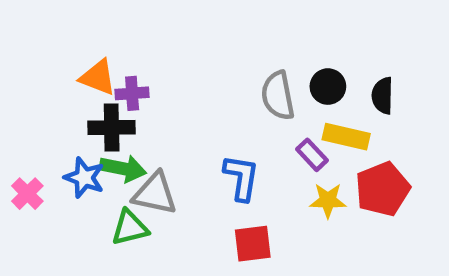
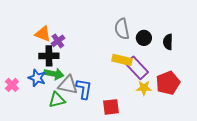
purple cross: (132, 93) -> (58, 41), turned -32
gray semicircle: (278, 96) -> (122, 29), moved
yellow rectangle: (346, 137) -> (122, 60), moved
purple rectangle: (312, 155) -> (137, 68), size x1.6
blue L-shape: (241, 178) -> (84, 89), moved

